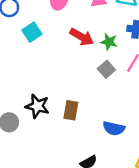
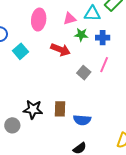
green star: (109, 42) -> (81, 35), moved
blue semicircle: (114, 128) -> (82, 120), moved

